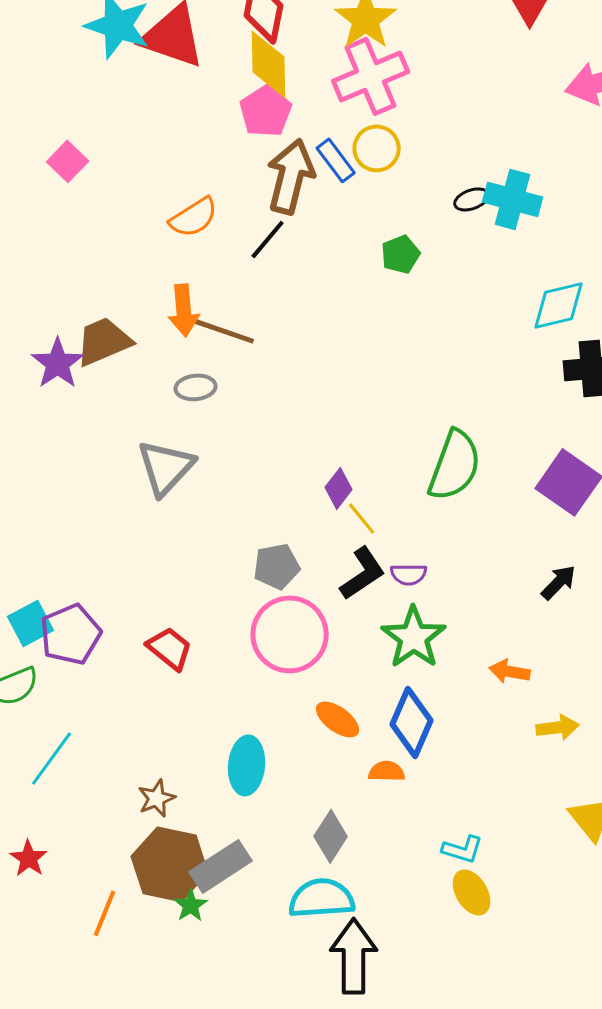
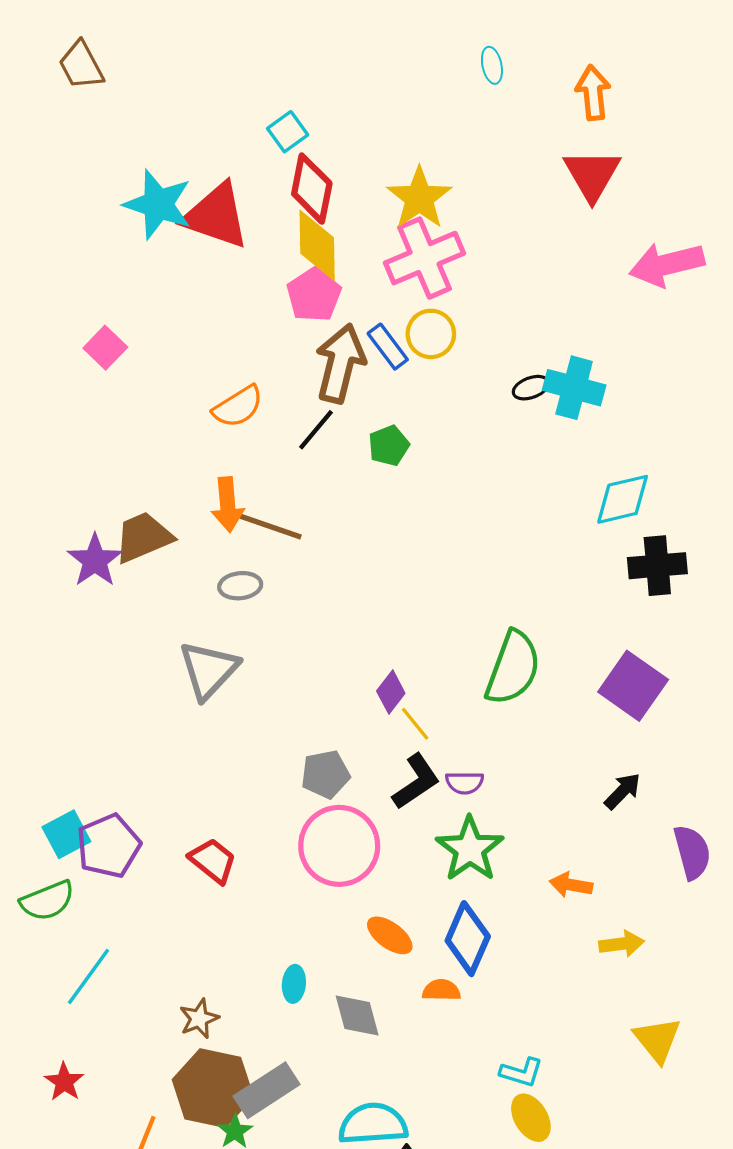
green pentagon: (401, 254) -> (389, 446), moved
cyan ellipse: (247, 765) -> (294, 984), size x0.6
gray diamond: (331, 836) -> (357, 1015), moved, turned -48

